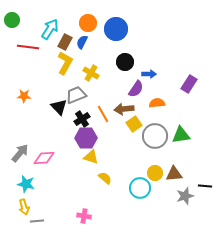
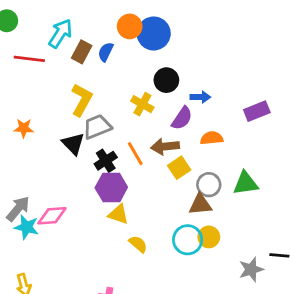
orange circle: (88, 23) -> (130, 26), moved
yellow L-shape: (65, 63) -> (82, 100), moved
yellow cross: (91, 73) -> (142, 104), moved
purple rectangle: (189, 84) -> (257, 111), turned 36
gray circle: (155, 136) -> (209, 185), size x0.7
brown triangle: (174, 174) -> (200, 204), moved
cyan star: (26, 184) -> (27, 227), moved
cyan circle: (140, 188) -> (188, 240), moved

